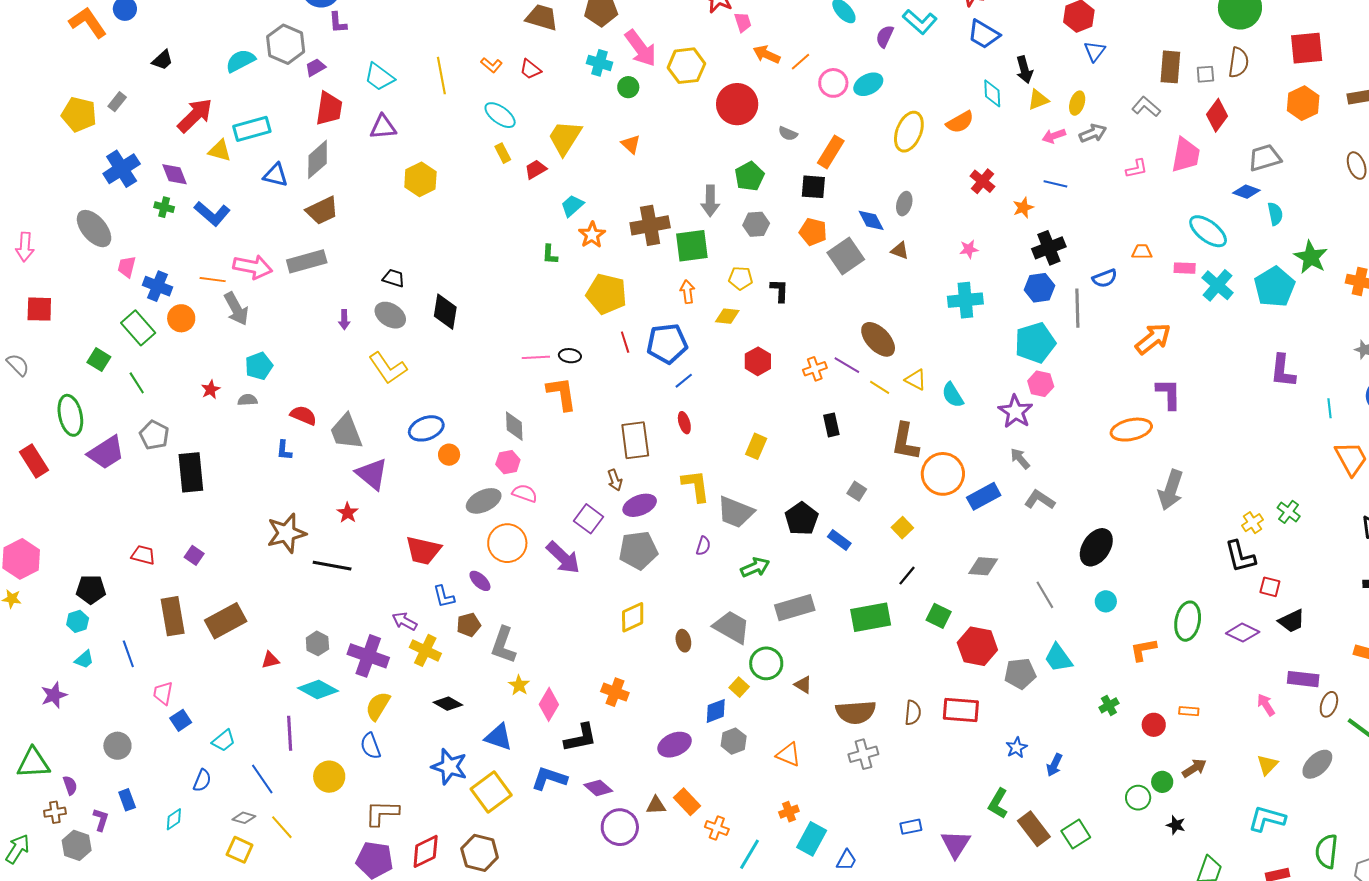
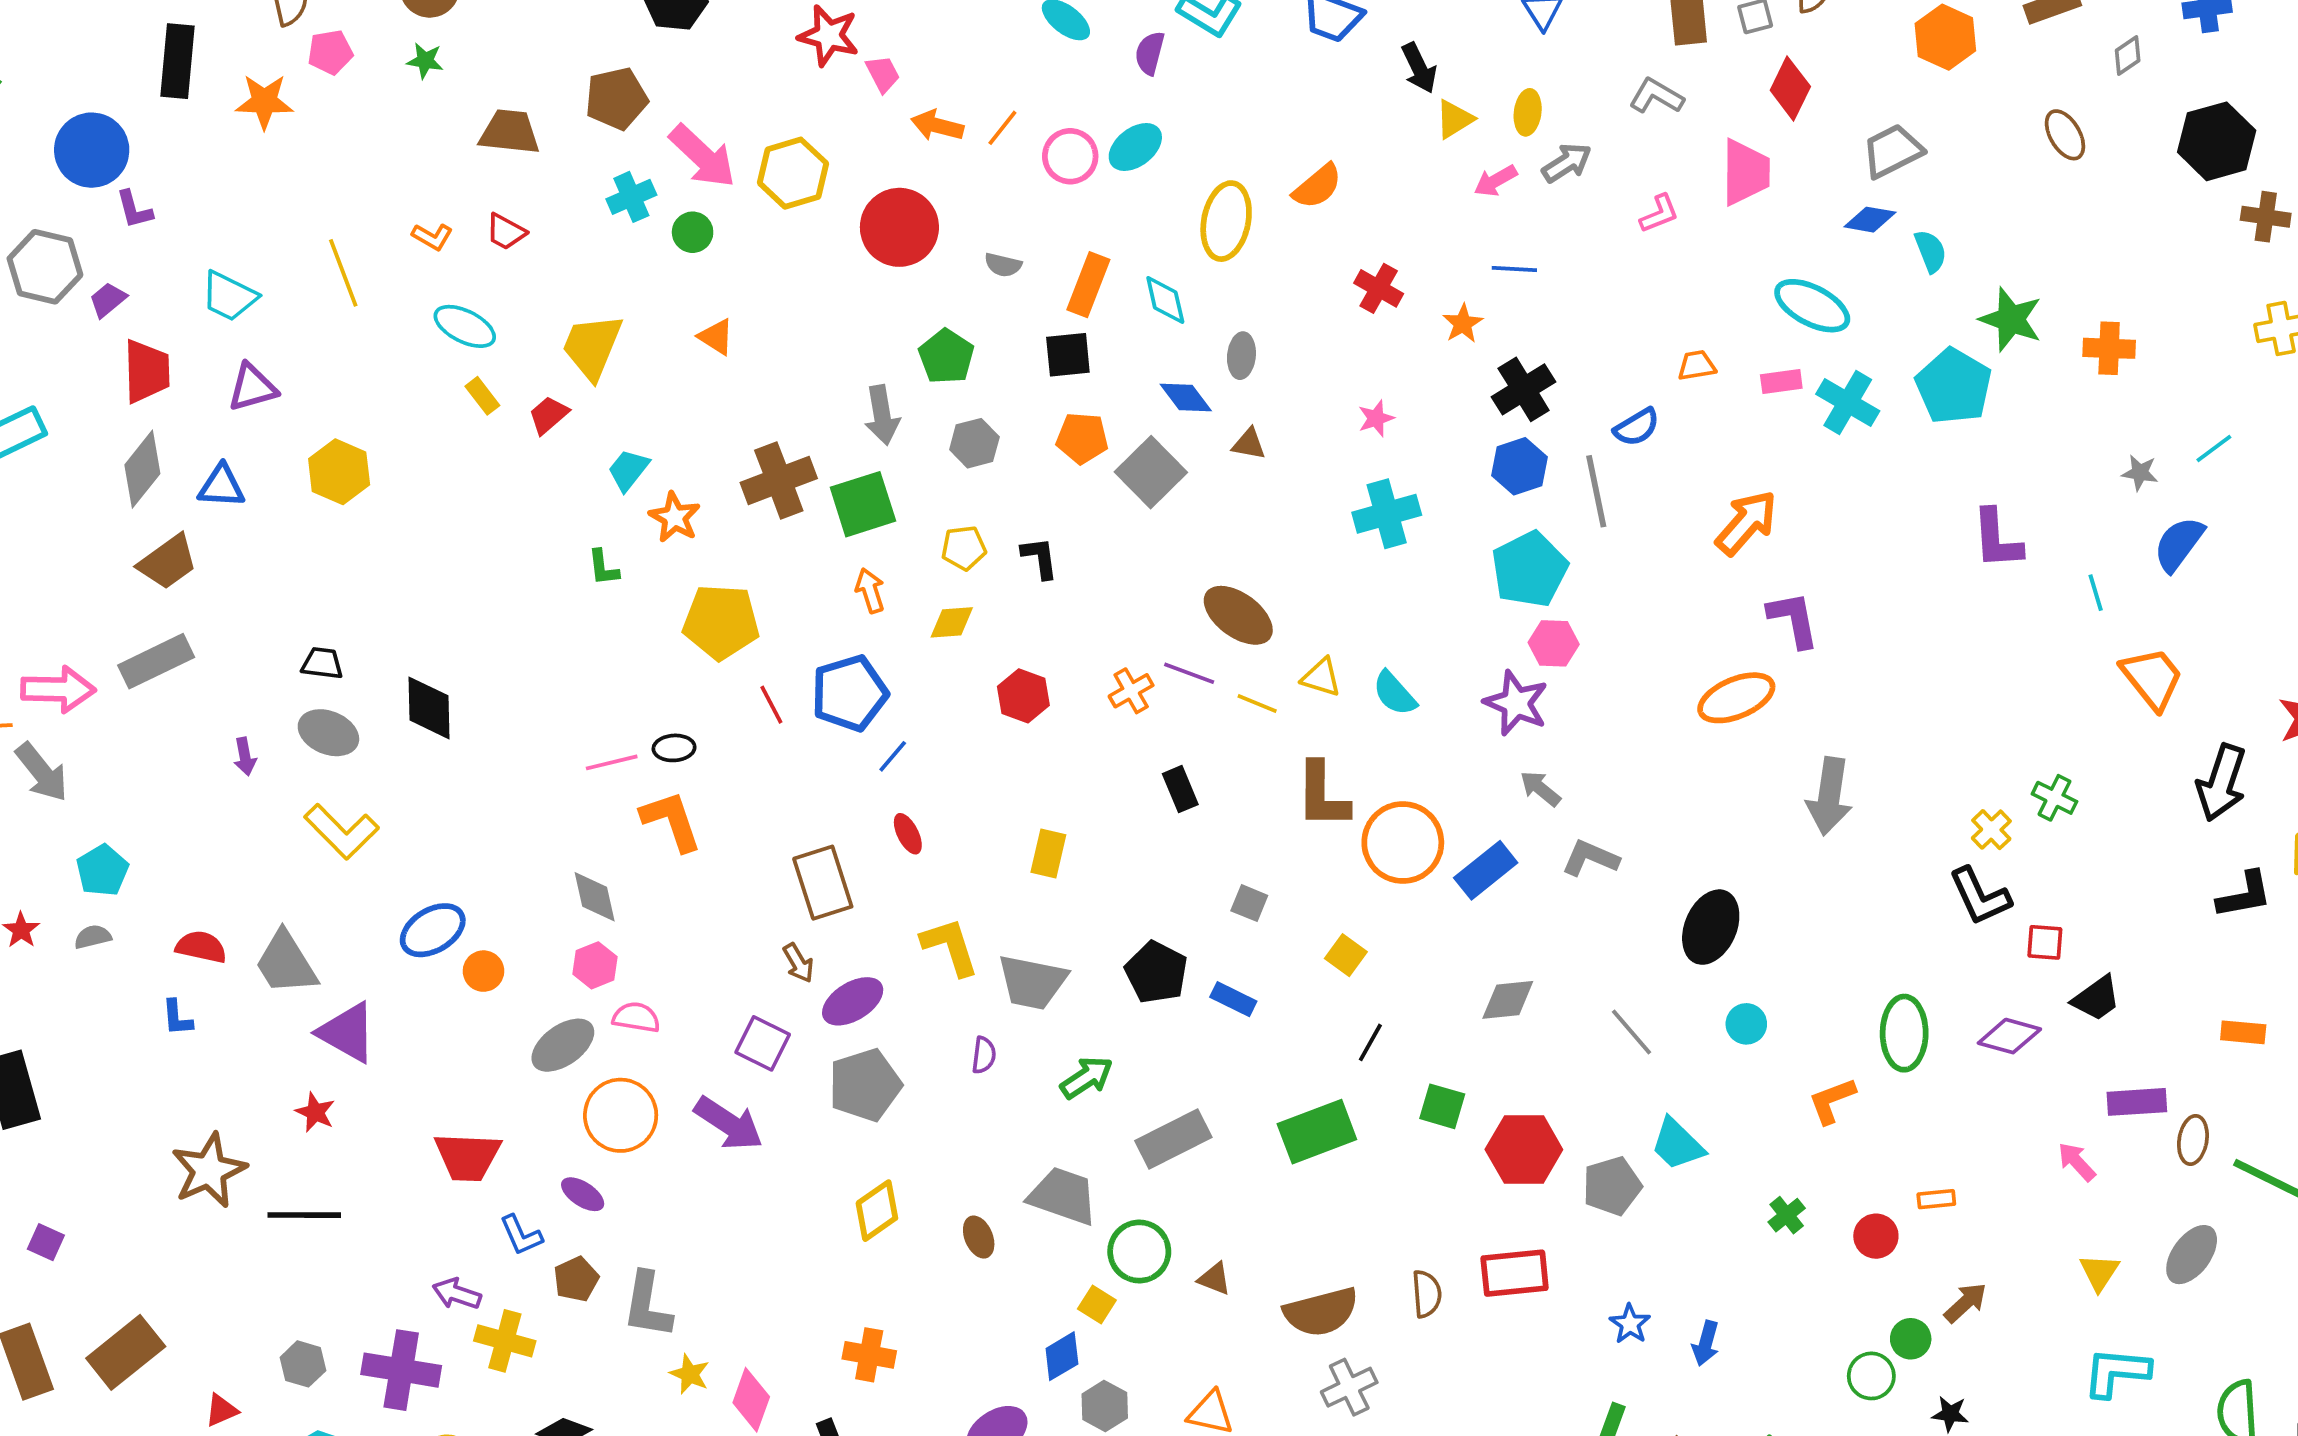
cyan cross: (599, 63) -> (631, 197), turned -30
cyan diamond: (992, 93) -> (1165, 300), moved
blue triangle: (275, 175) -> (222, 486), moved

